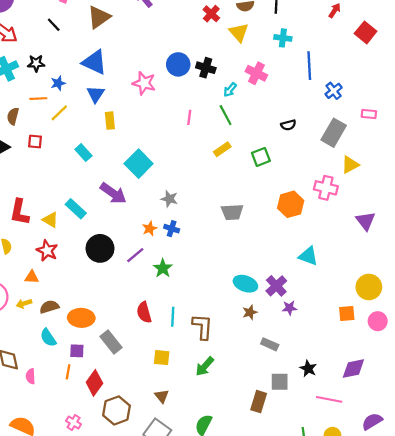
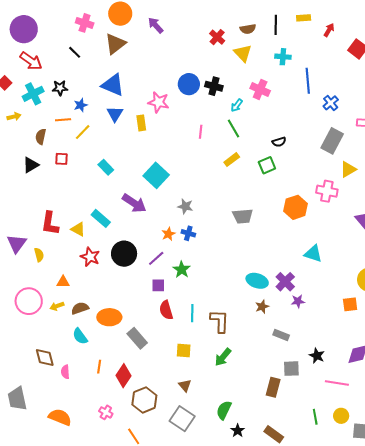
yellow rectangle: (110, 121) -> (141, 123), moved
black semicircle: (288, 125) -> (279, 142), moved
red star: (47, 251) -> (90, 257), moved
purple square: (77, 351) -> (158, 285), moved

